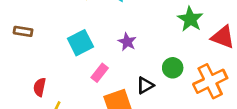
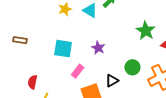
cyan square: (80, 43) -> (63, 49), turned 36

